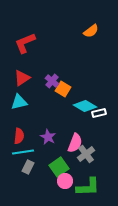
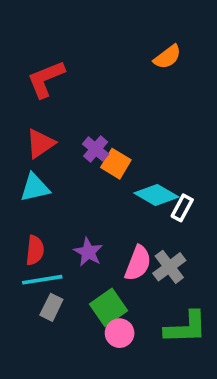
white rectangle: (99, 113) -> (182, 208), turned -48
gray cross: (86, 154) -> (169, 267), moved
green L-shape: (88, 187) -> (186, 328), moved

